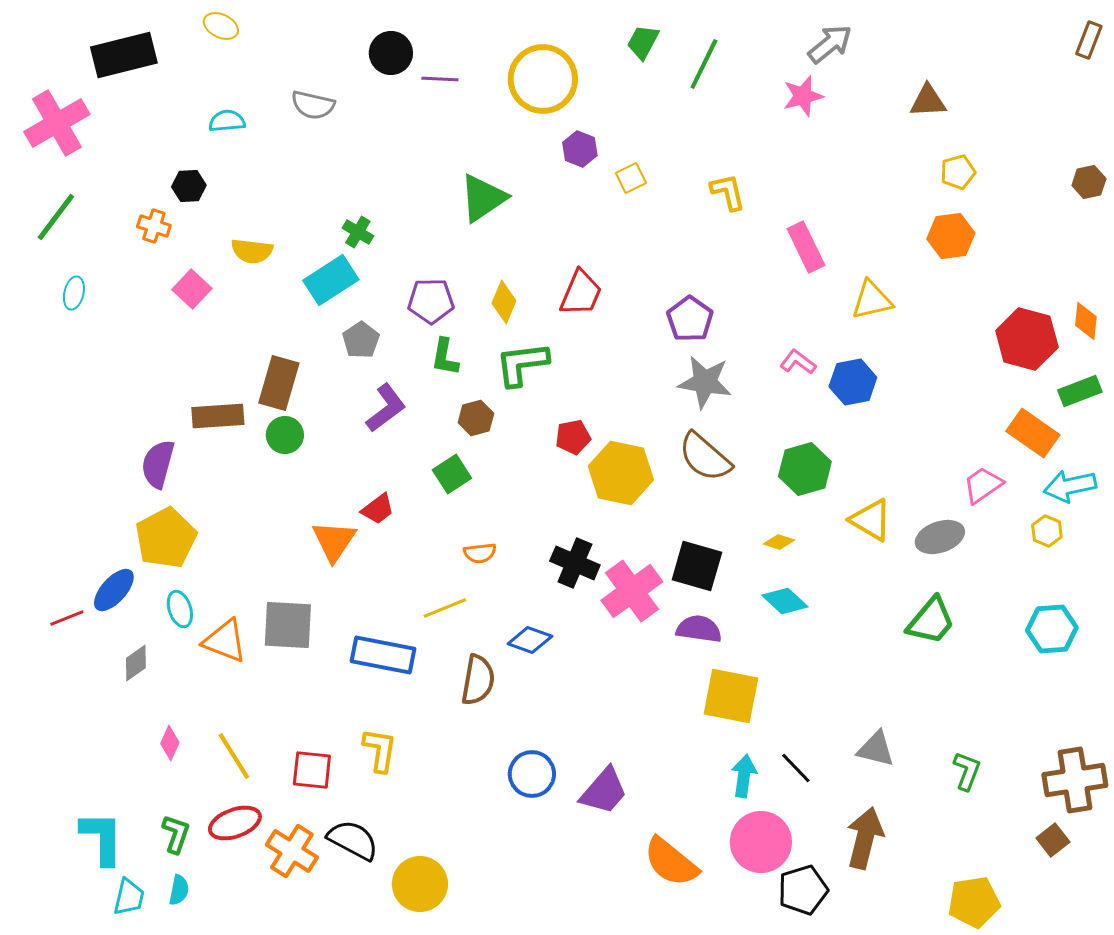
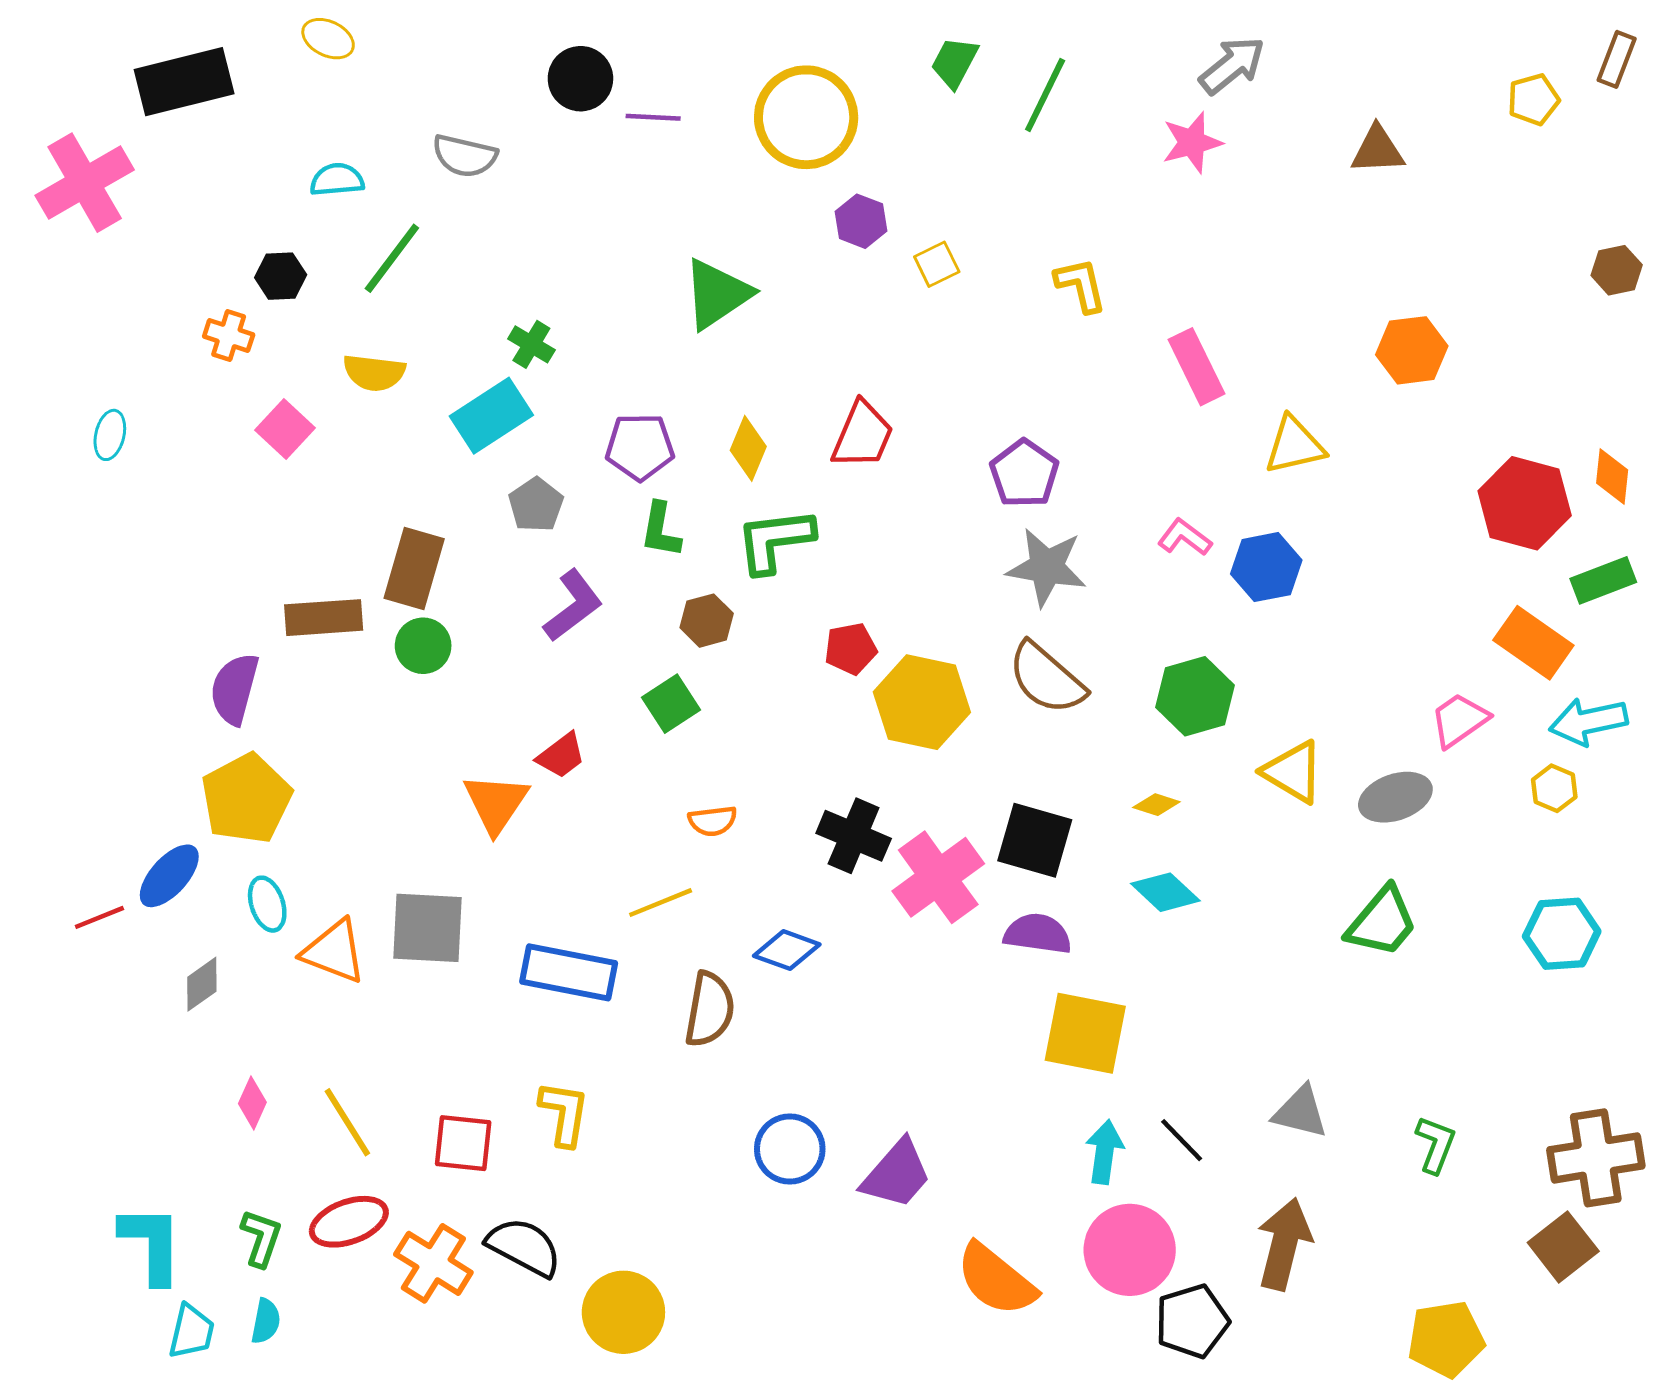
yellow pentagon: (958, 172) -> (1533, 99), moved
green line: (56, 217) -> (392, 258), moved
brown square: (1053, 840) -> (1563, 1247), size x1.4

